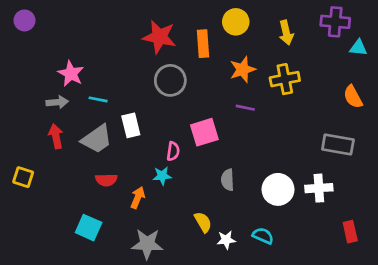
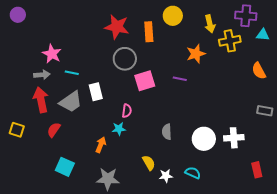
orange star: (243, 70) -> (196, 54), moved
yellow cross: (285, 79) -> (230, 41), moved
pink square: (204, 132) -> (145, 81), moved
red arrow: (56, 136) -> (41, 100), size x1.4
gray rectangle: (338, 144) -> (265, 111), moved, size x0.7
red semicircle: (106, 180) -> (54, 130), moved, turned 126

